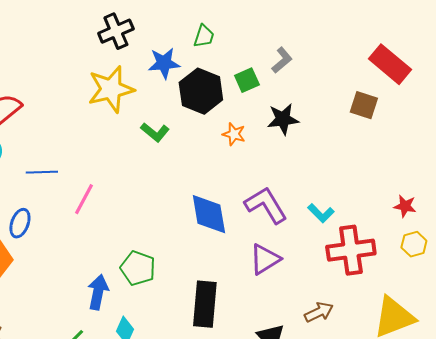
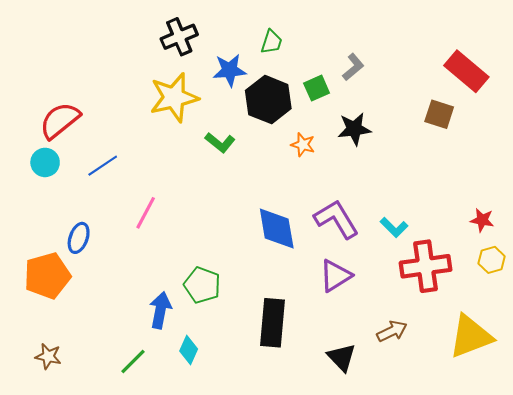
blue line: (42, 172) -> (103, 166), moved, turned -32

